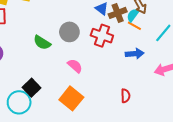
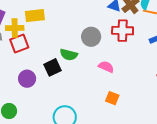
black square: (31, 88) -> (53, 67), moved, turned 36
orange square: (71, 98) -> (112, 98), size x0.6

